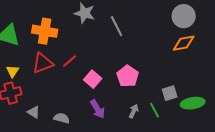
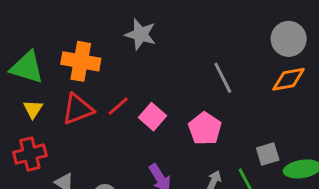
gray line: (117, 26) -> (223, 78), moved
yellow triangle: (13, 71) -> (33, 109), moved
pink square: (93, 79) -> (153, 117), moved

